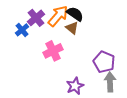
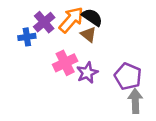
blue cross: (22, 30) -> (27, 37), turned 32
purple star: (75, 86) -> (87, 73), moved

